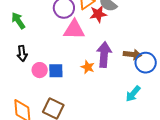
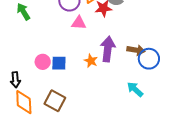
pink triangle: (74, 30) -> (79, 23), size x0.7
black arrow: (22, 53) -> (15, 80), moved
cyan arrow: (133, 94) -> (135, 89), turned 90

